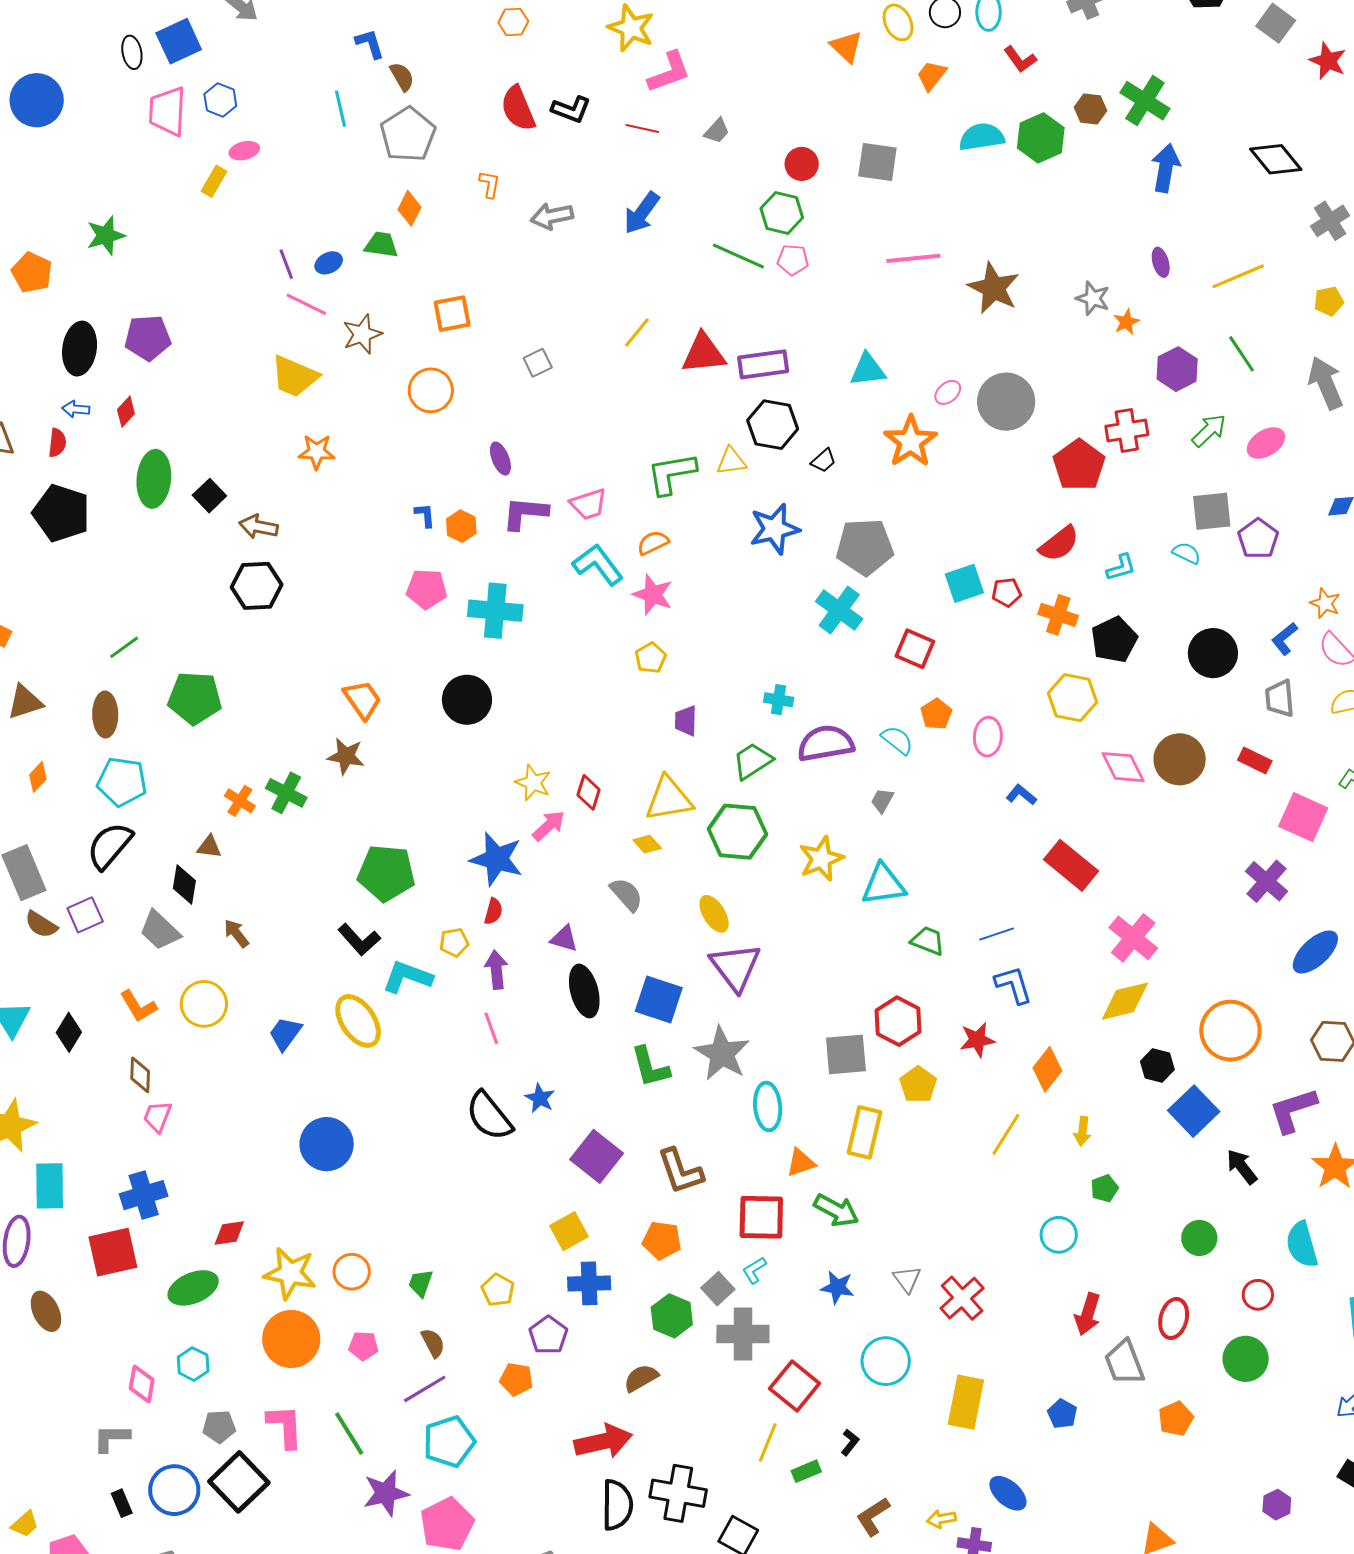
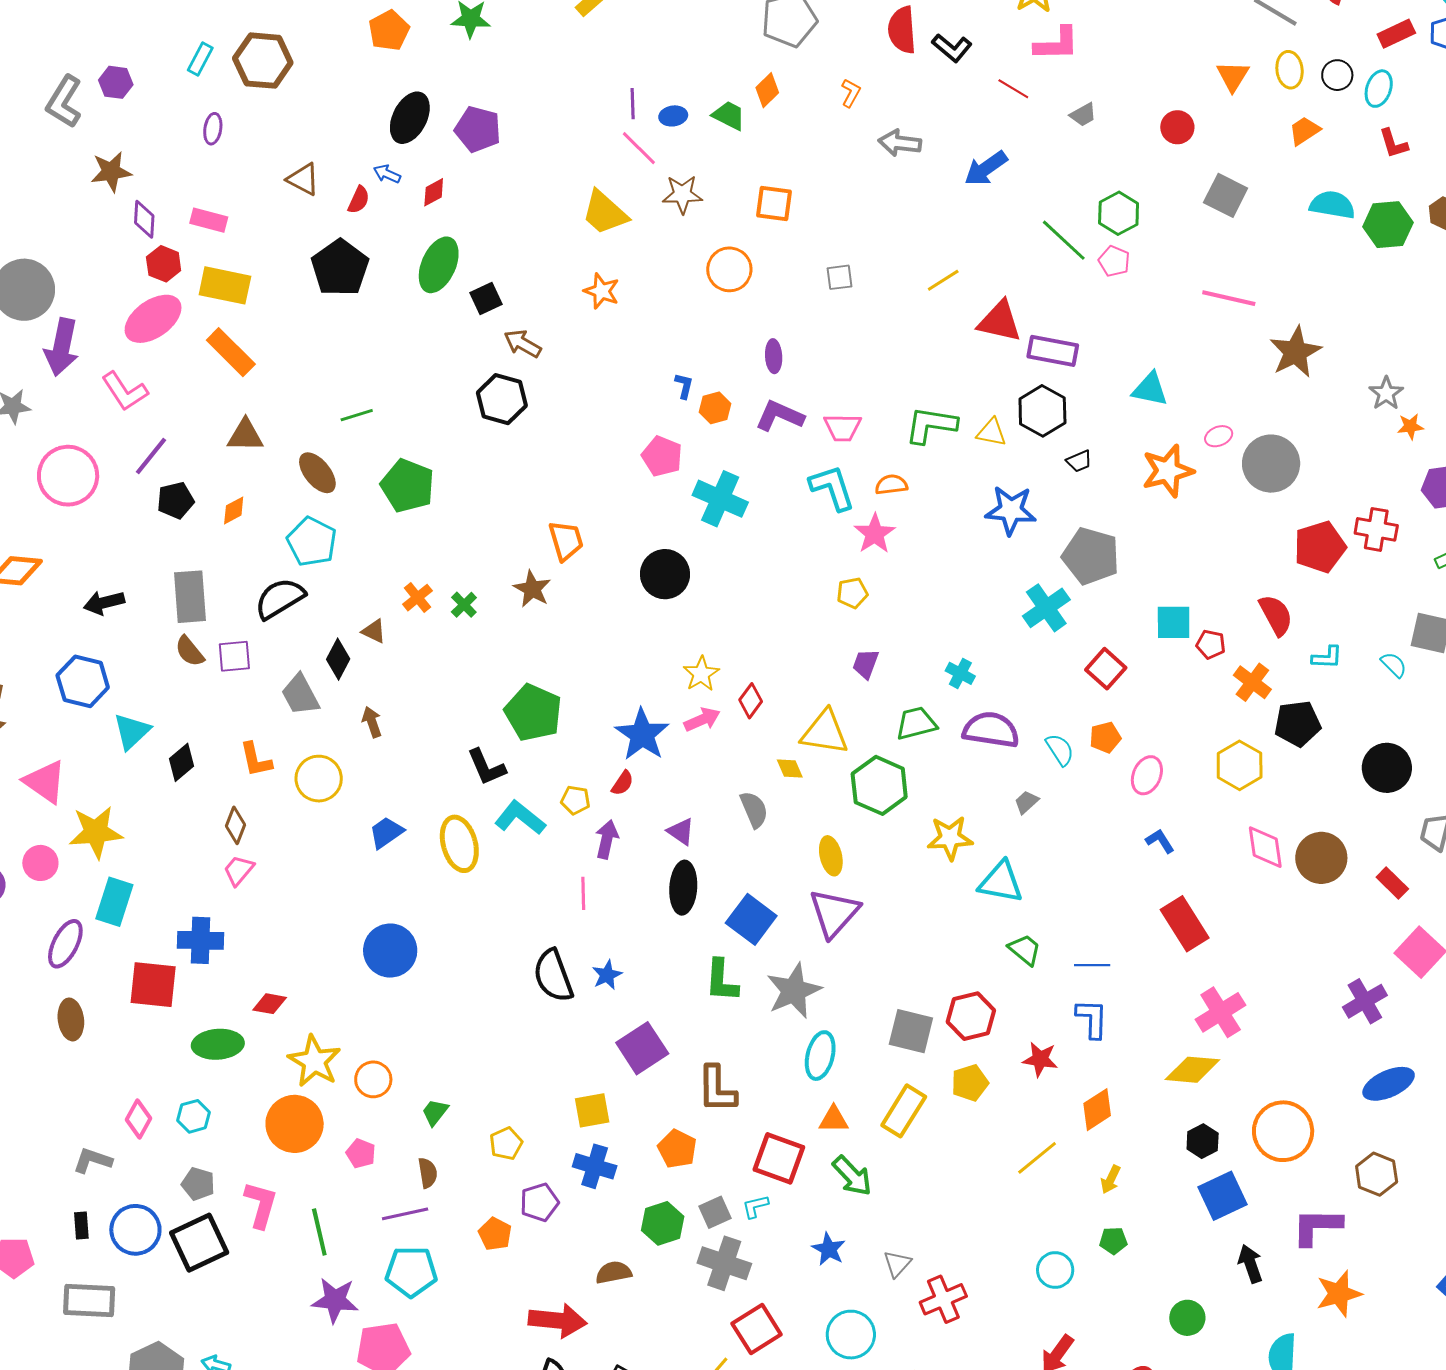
red circle: (802, 164) -> (1177, 127), moved
red semicircle: (1059, 544) -> (1276, 615), turned -99
brown ellipse: (105, 715) -> (317, 473), turned -57
green cross: (286, 793) -> (464, 605), size x0.7

